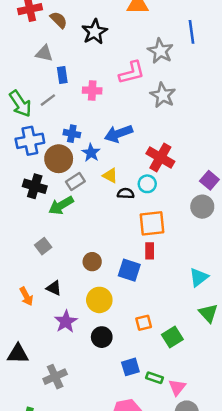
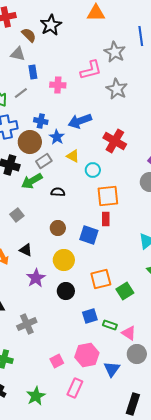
brown semicircle: (59, 20) -> (29, 35), moved
black star: (95, 32) -> (51, 25), moved
cyan circle: (147, 184) -> (93, 170), moved
black semicircle: (126, 193) -> (58, 192), moved
orange square: (144, 323) -> (101, 279), size x1.5
pink triangle: (177, 387) -> (129, 333), turned -35

